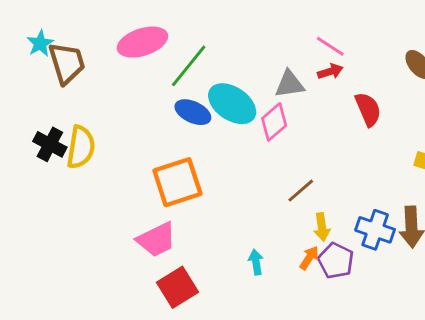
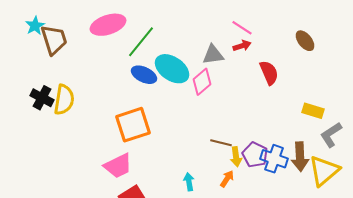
brown line: (301, 191) -> (221, 143), moved, turned 55
purple pentagon: (336, 261) -> (255, 155), moved

